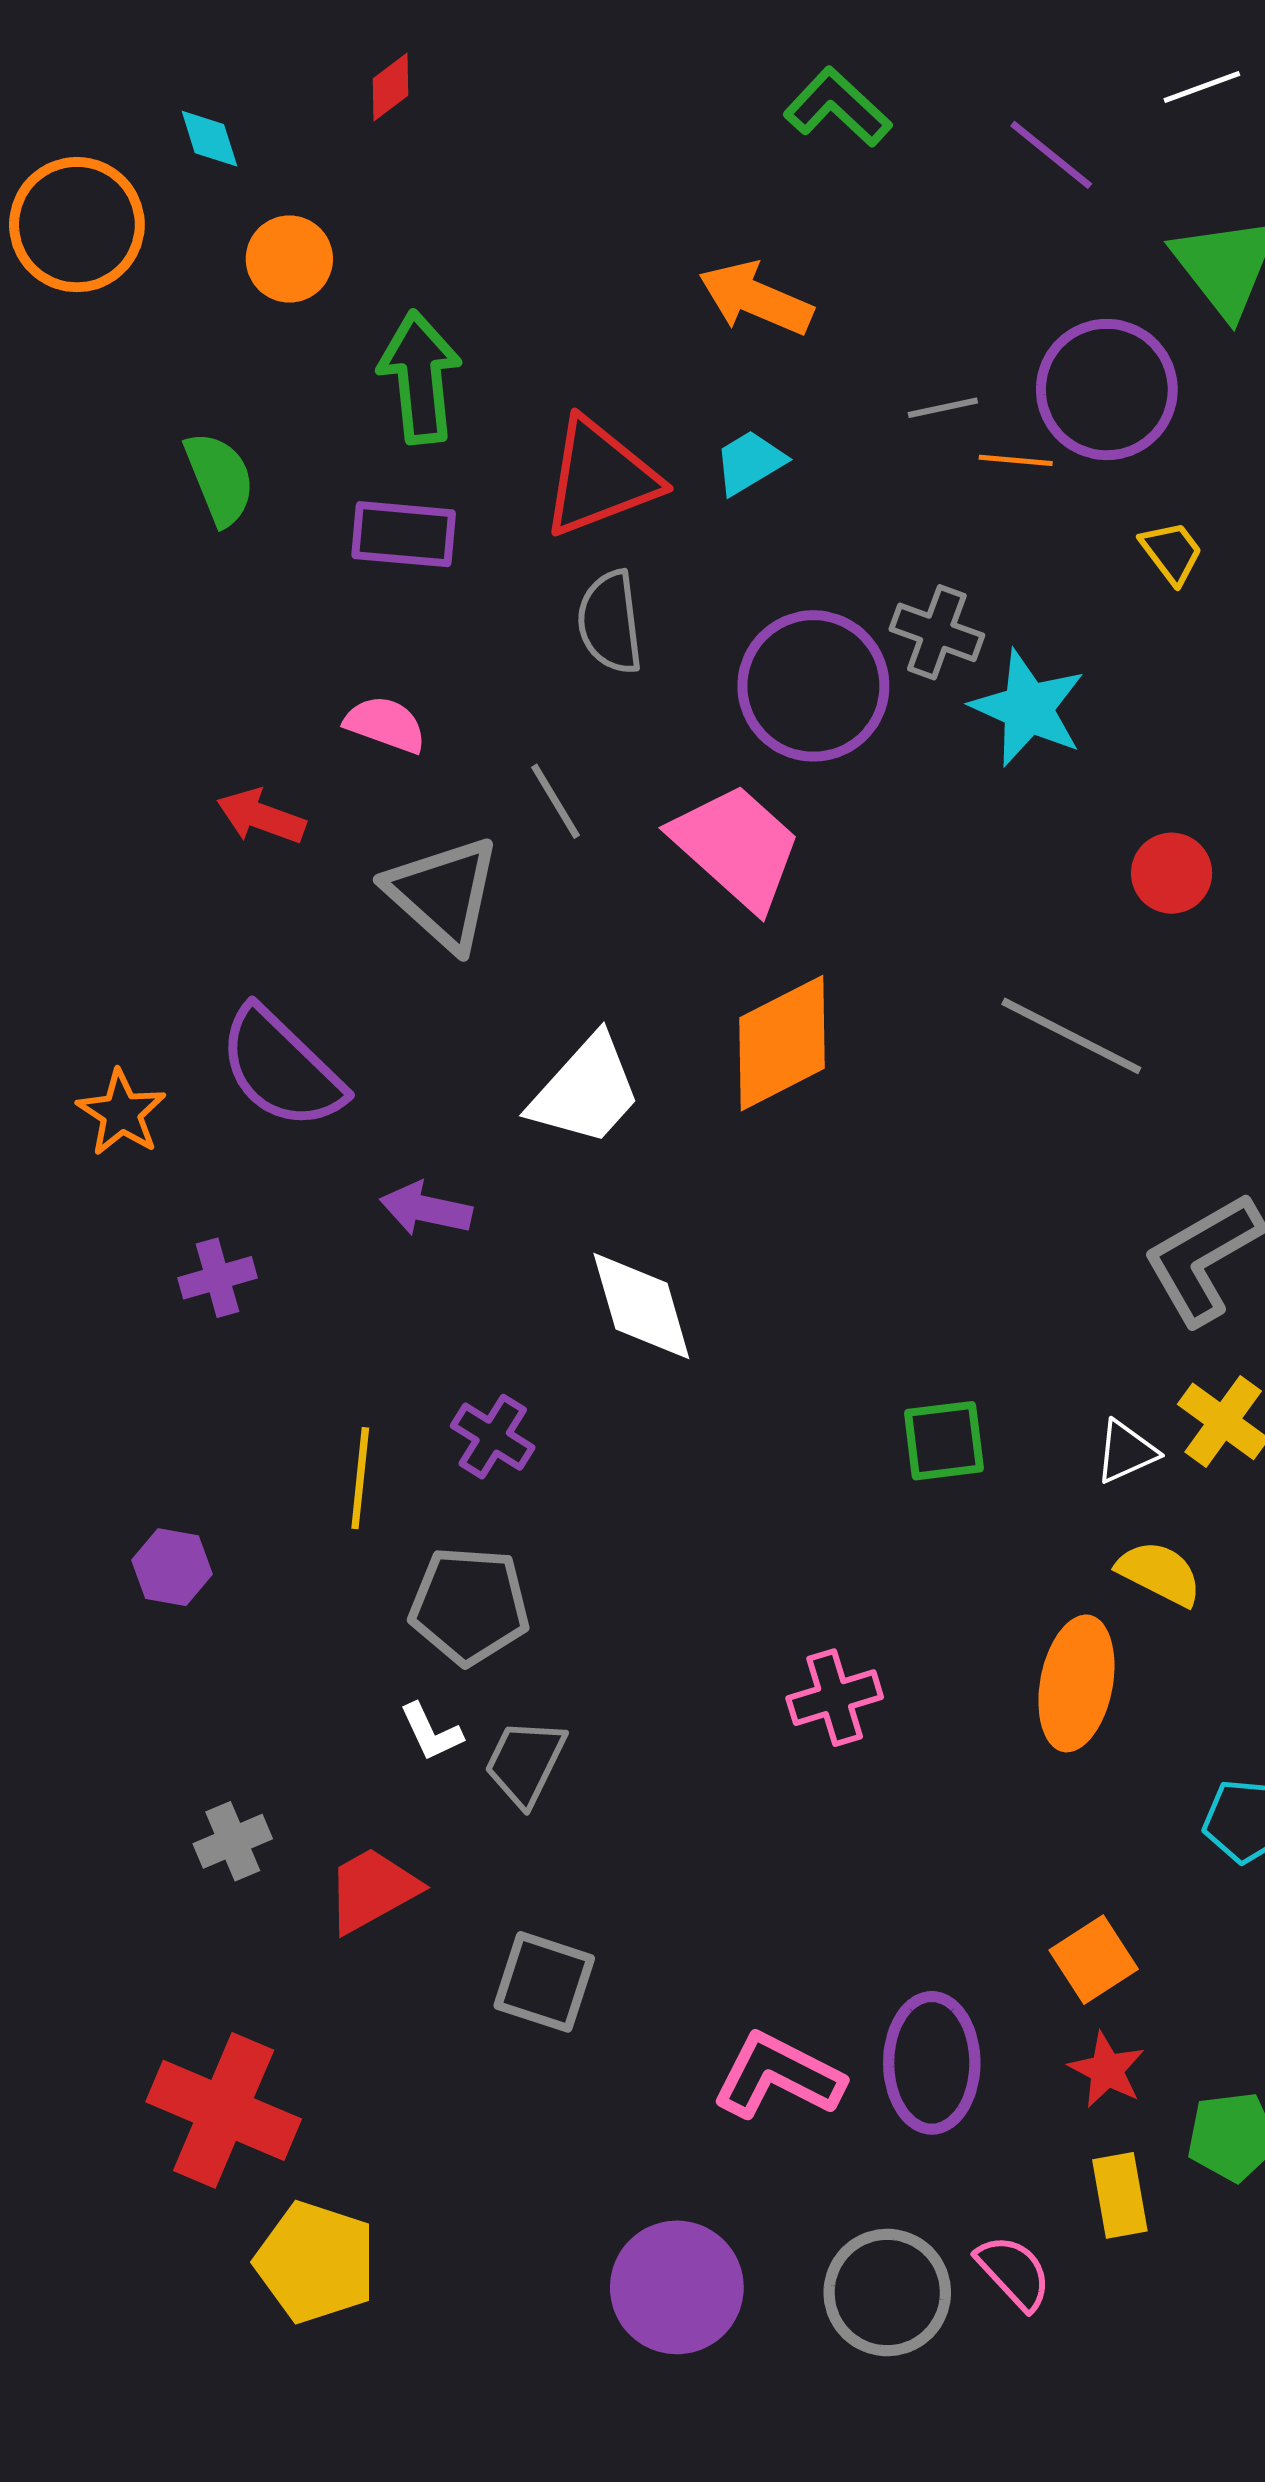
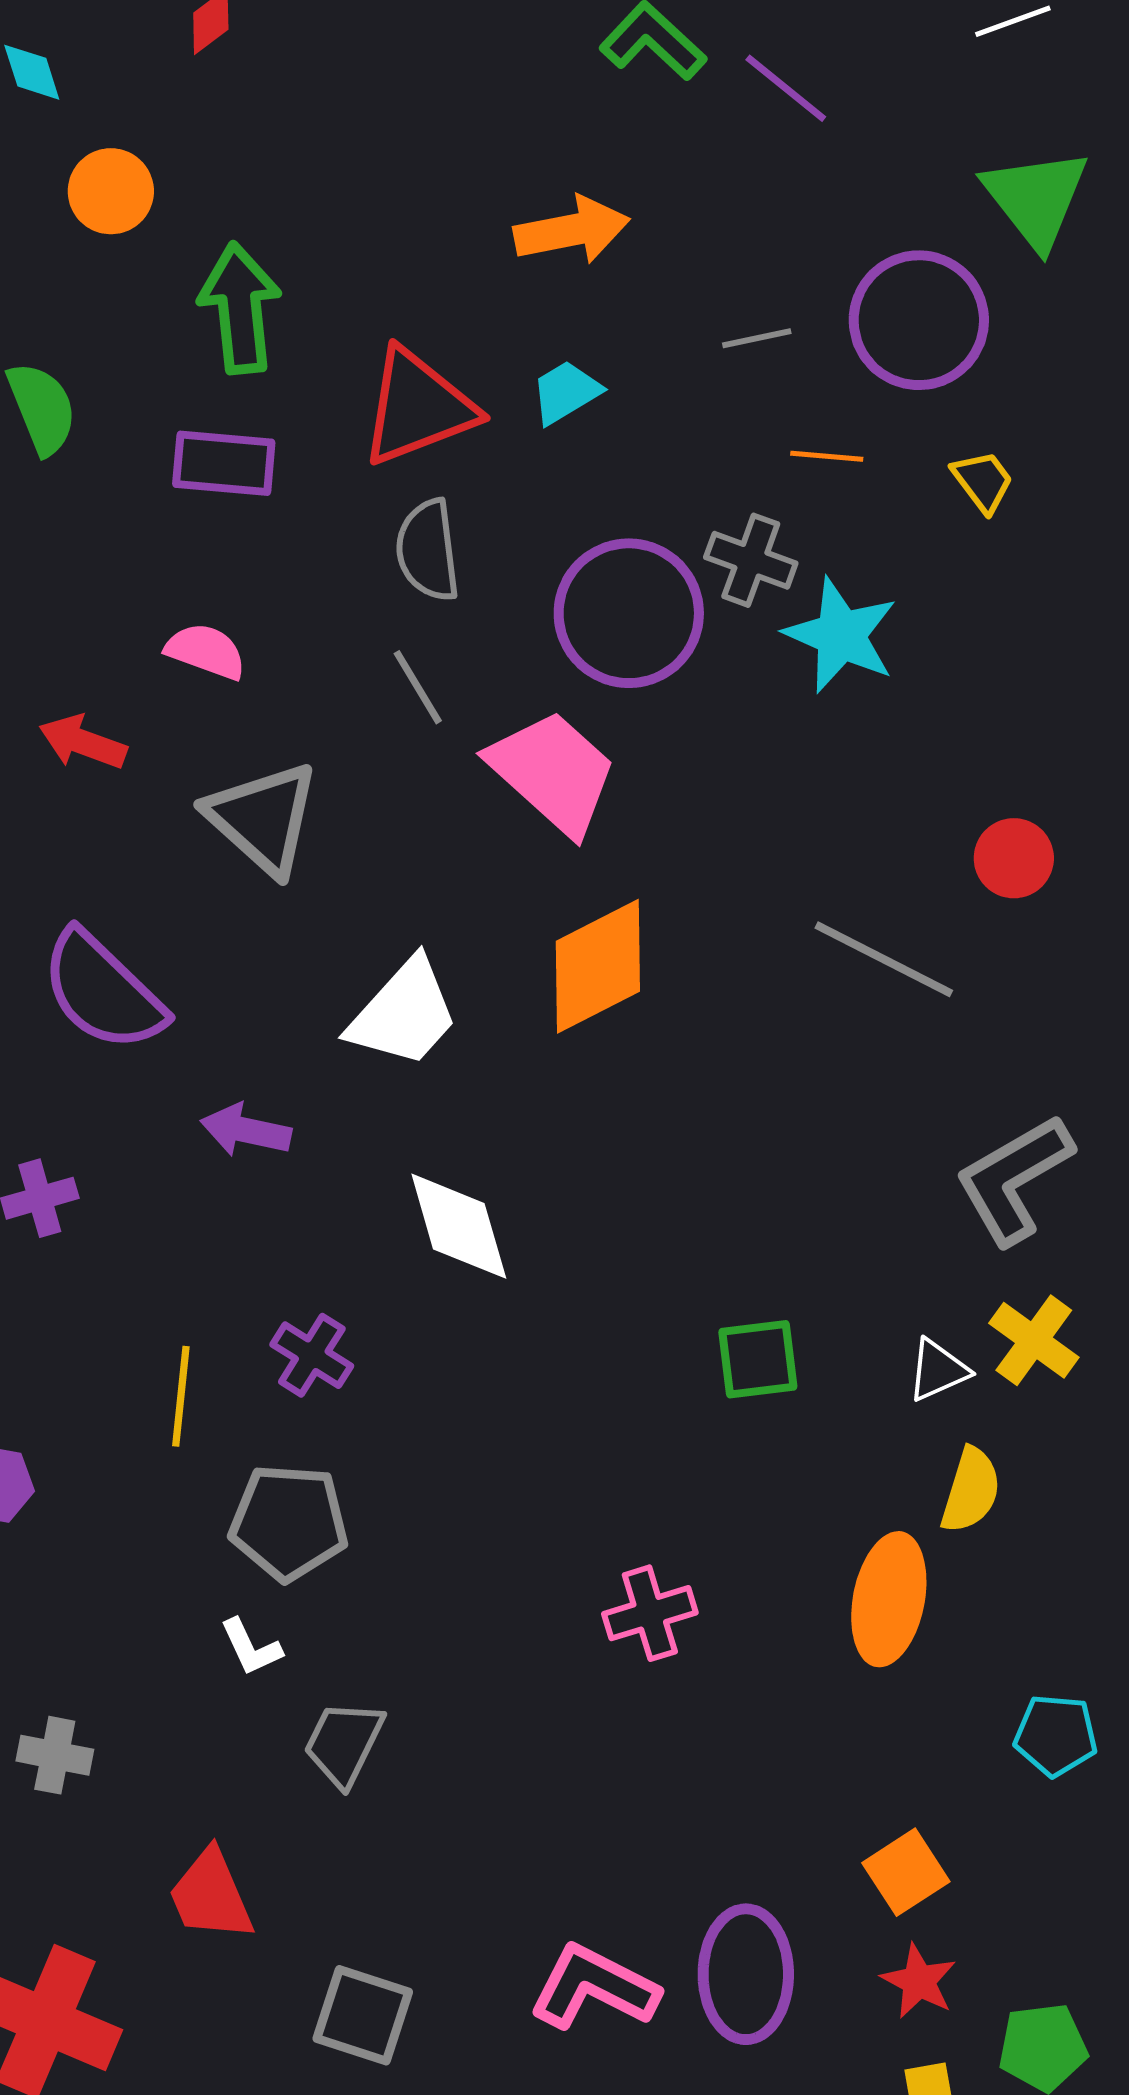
purple line: (1051, 155) -> (786, 88), moved
orange arrow: (756, 298) -> (572, 230), turned 146
orange line: (1016, 460) -> (827, 456), moved
gray line: (555, 801) -> (418, 687), moved
red circle: (1172, 873) -> (1014, 858), moved
yellow semicircle: (1159, 1573) -> (971, 1490), turned 80
gray trapezoid: (525, 1762) -> (344, 1743), moved
gray cross: (233, 1841) -> (55, 1755), turned 34
red trapezoid: (372, 1890) -> (211, 1895), moved, turned -84
gray square: (544, 1982) -> (363, 2015), moved

